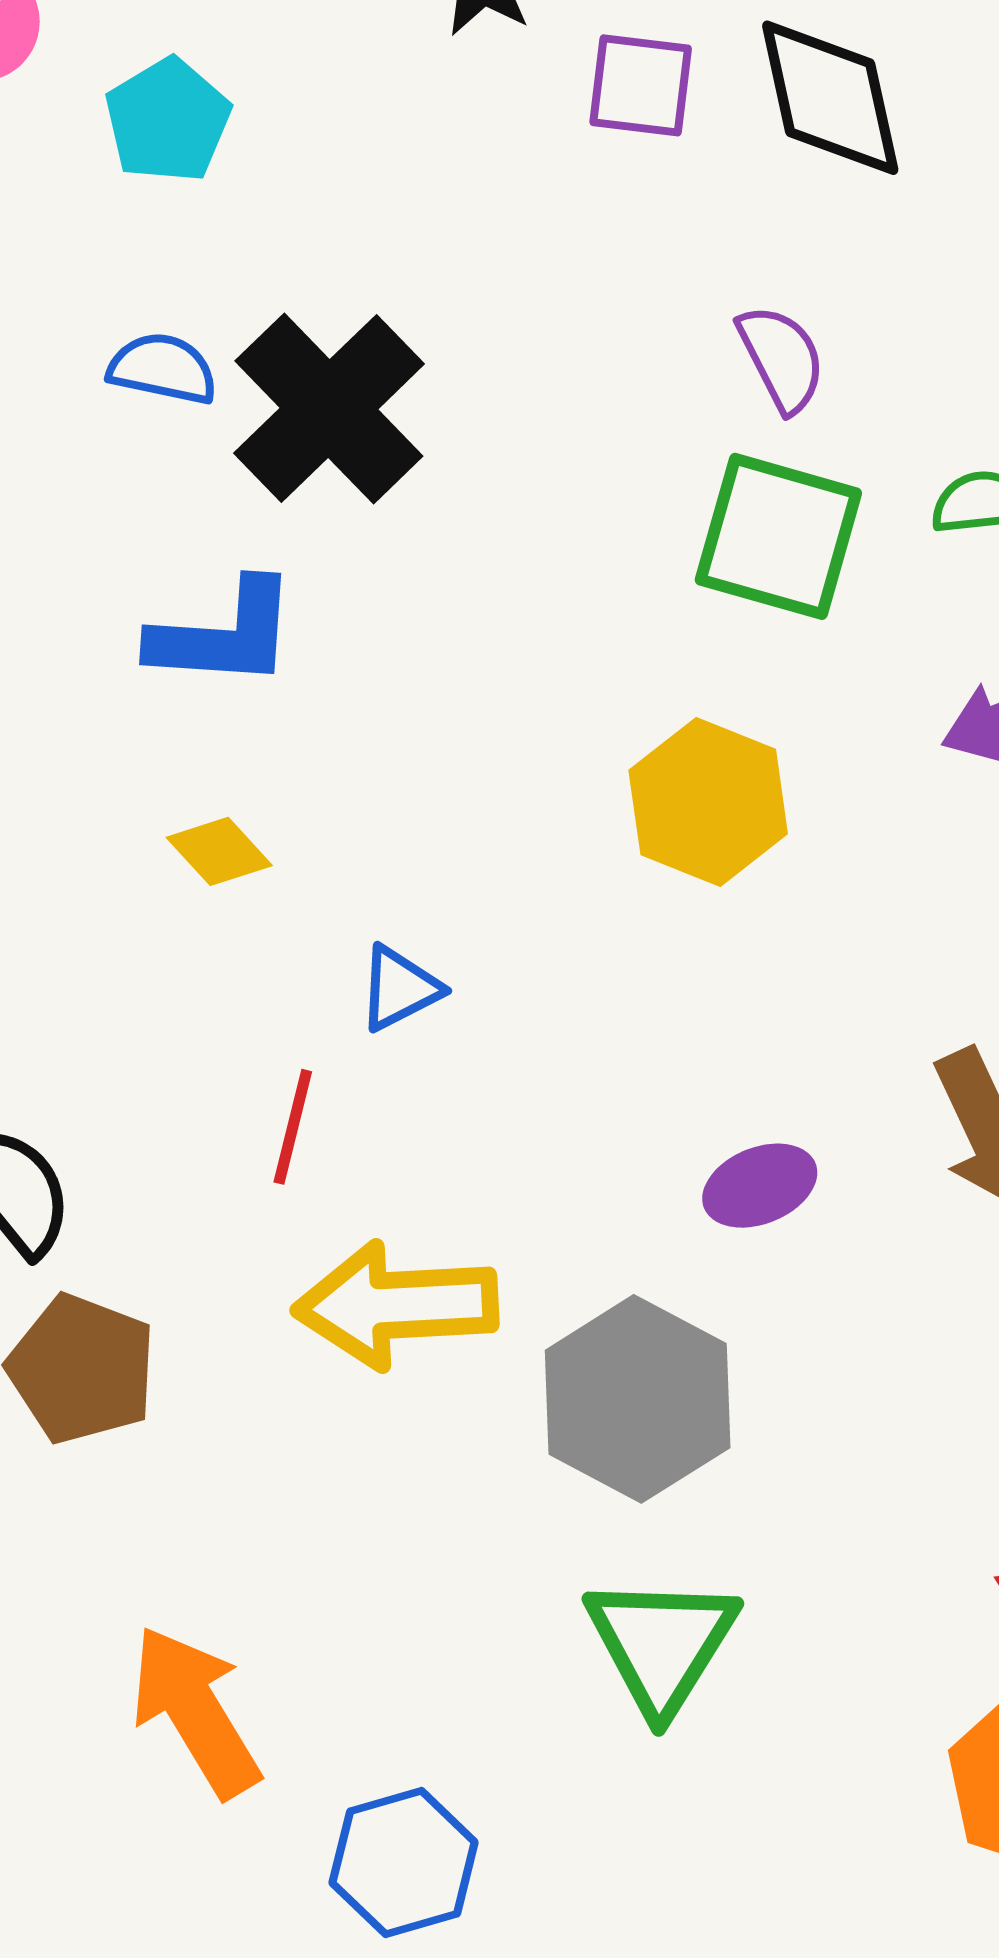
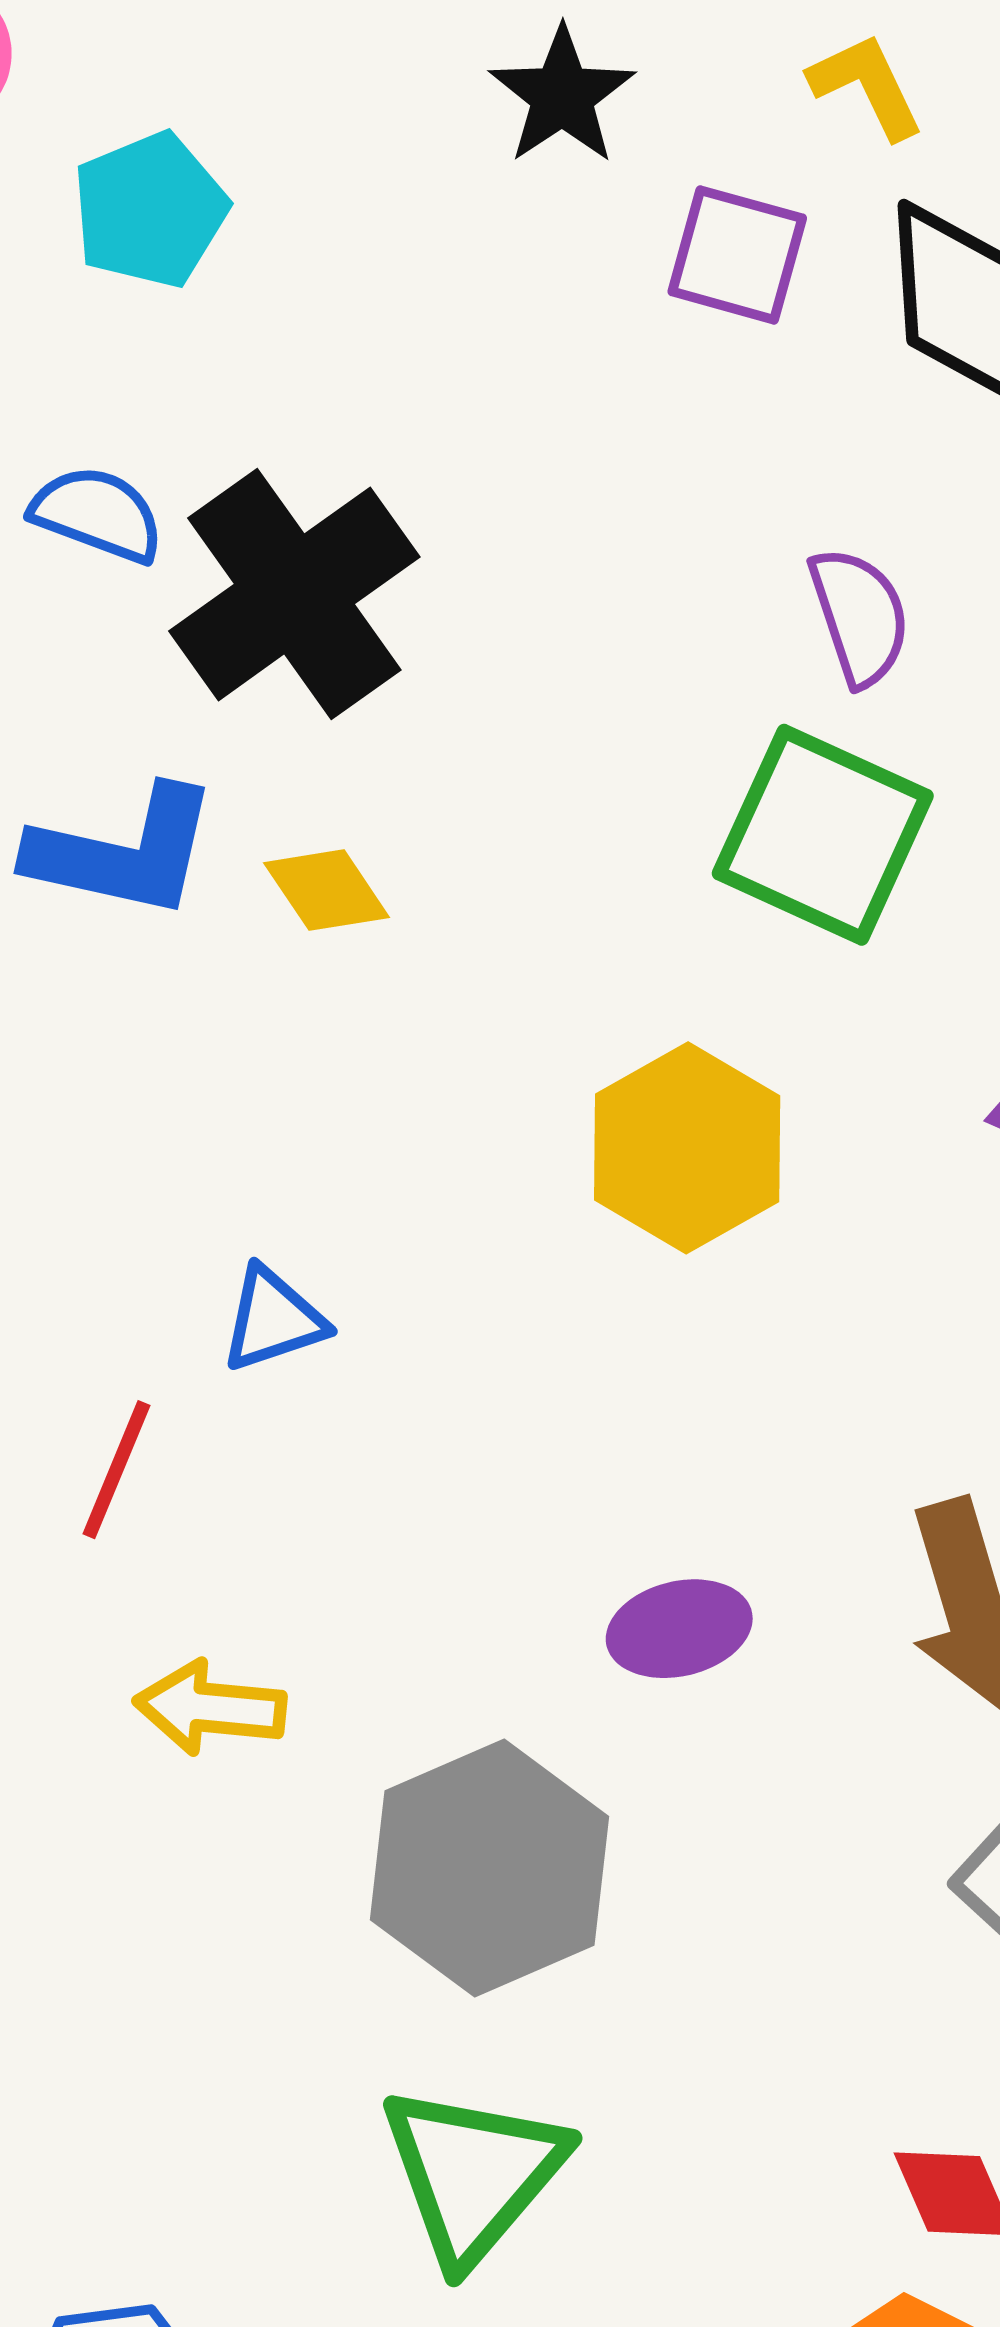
yellow diamond: (219, 851) -> (327, 890), moved
yellow arrow: (396, 1305) -> (210, 1708), size x0.6

